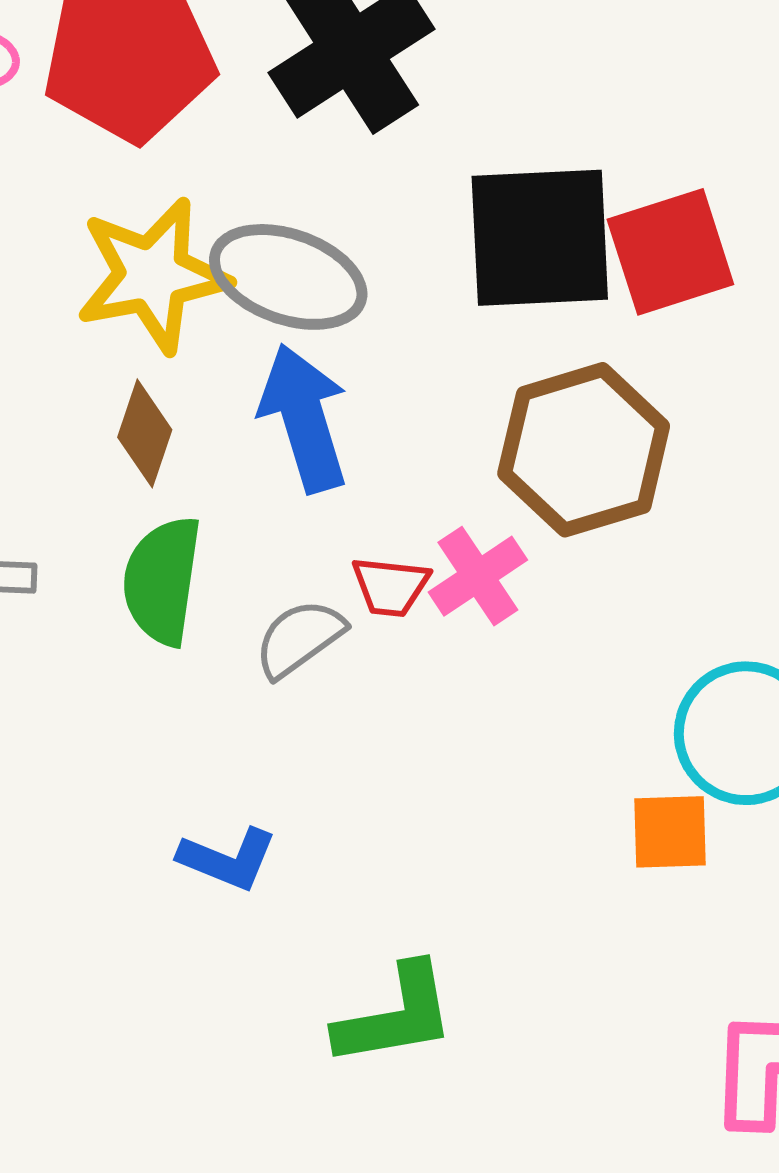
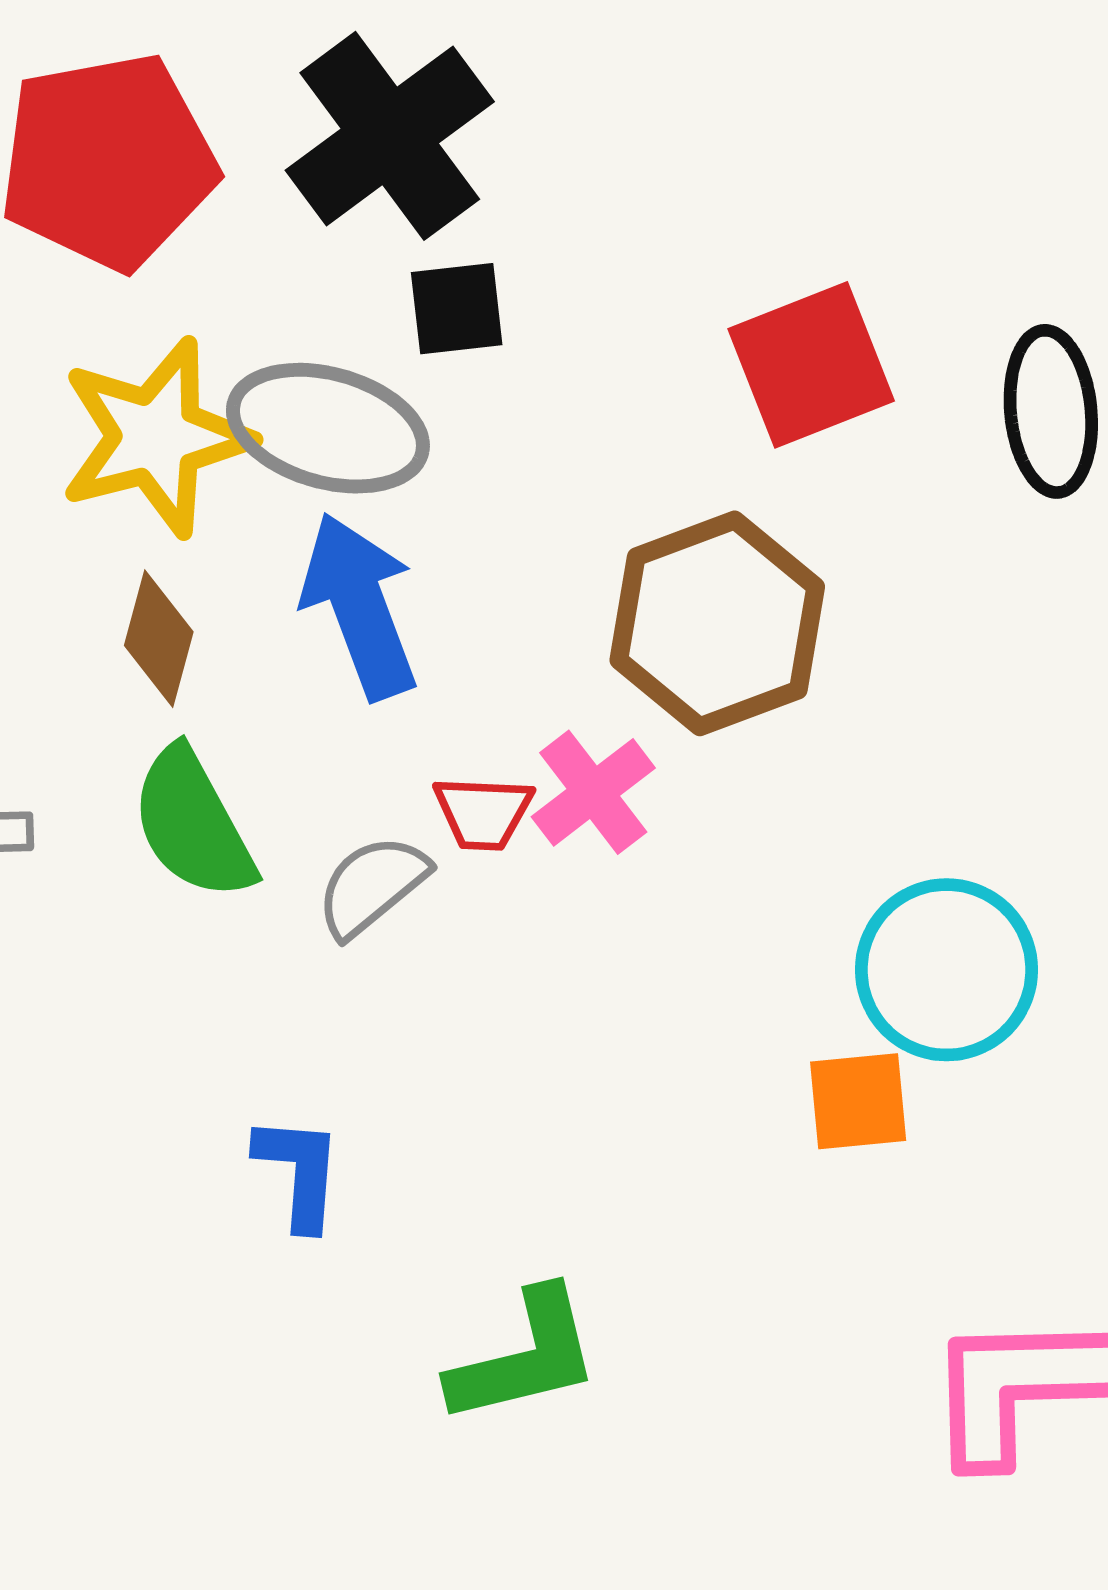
black square: (540, 238) -> (457, 309), moved, size x0.5
green semicircle: (162, 581) -> (193, 824), turned -33
blue L-shape: (228, 859) -> (299, 1172), turned -104

